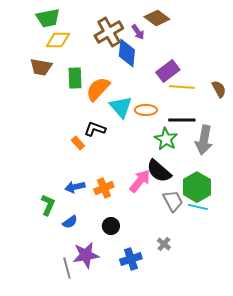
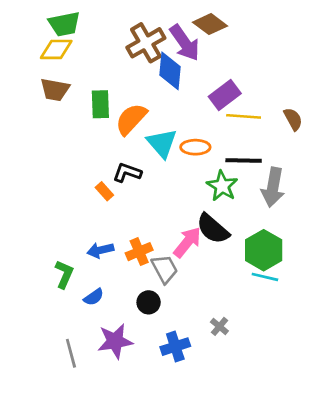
purple arrow: (138, 32) -> (185, 43), size x1.8
yellow diamond: (58, 40) -> (56, 49), moved
gray trapezoid: (173, 201) -> (165, 269), moved
gray line: (67, 268) -> (71, 353), moved

